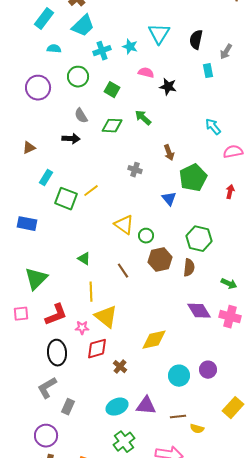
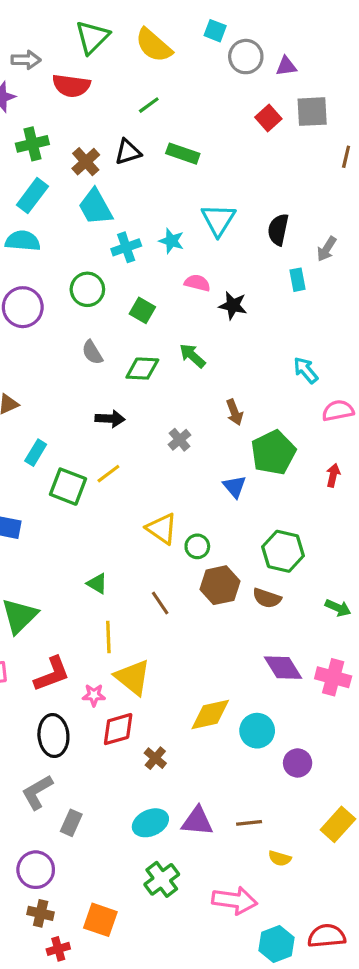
cyan trapezoid: (83, 26) -> (95, 207), turned 105
cyan semicircle: (54, 49) -> (23, 241), moved, size x1.5
black arrow: (71, 139) -> (110, 419), moved
gray cross: (135, 170) -> (180, 440), turned 32
brown semicircle: (189, 268) -> (267, 598), turned 102
green arrow: (229, 284) -> (338, 608), moved
cyan circle: (179, 376) -> (257, 731), moved
brown line: (178, 417) -> (249, 823), moved

